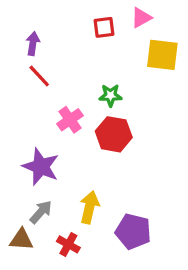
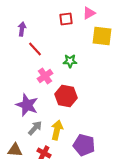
red line: (39, 76) -> (35, 49), moved
red hexagon: (114, 134) -> (66, 96), moved
gray arrow: (41, 212) -> (35, 128), moved

